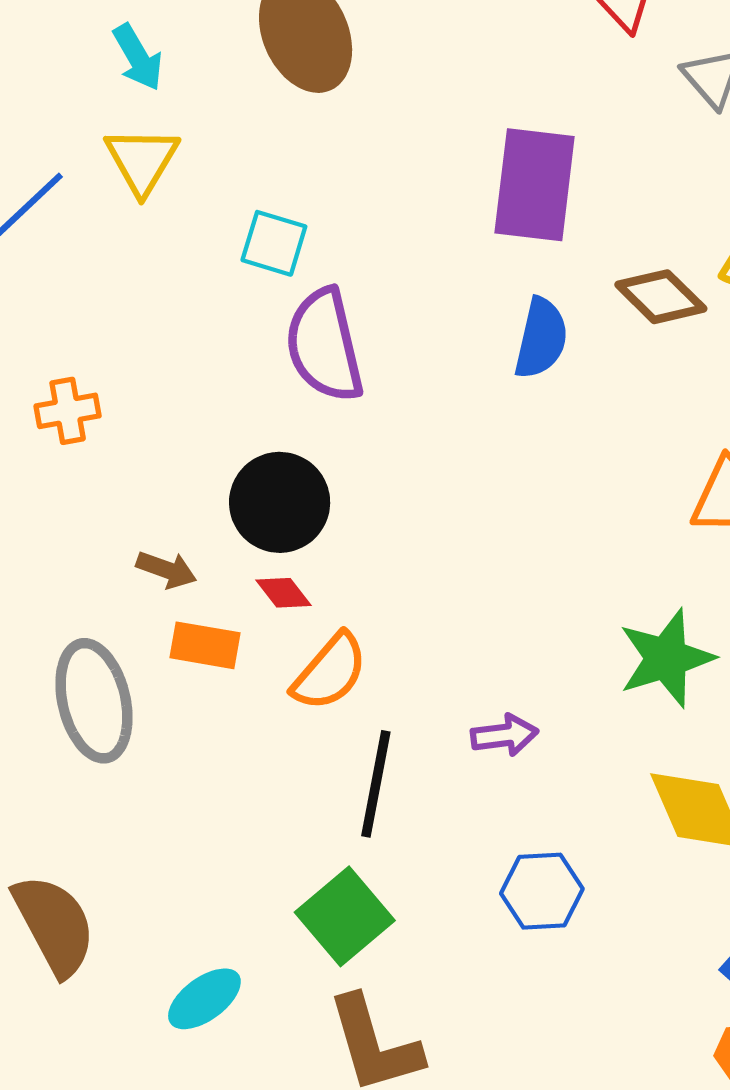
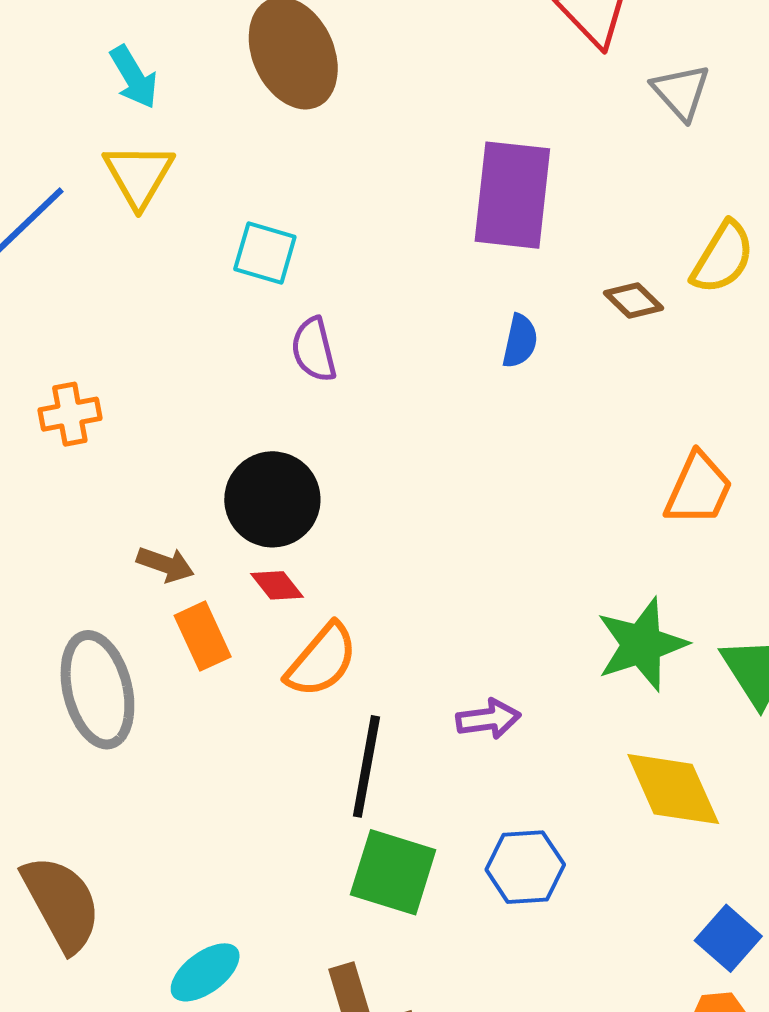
brown diamond: (661, 297) -> (633, 301), size x0.7
blue semicircle: (541, 338) -> (520, 341), size x0.7
purple semicircle: (324, 345) -> (314, 350), size x0.6
orange rectangle: (205, 645) -> (203, 636), turned 56
green square: (345, 916) -> (393, 872), moved, turned -32

